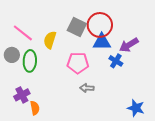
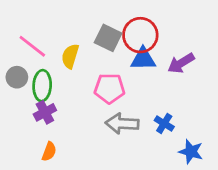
blue cross: (116, 61) -> (164, 124), moved
gray arrow: (87, 88) -> (122, 124), size x1.6
purple cross: (22, 95) -> (45, 112), moved
orange semicircle: (35, 108) -> (49, 152), turned 32

